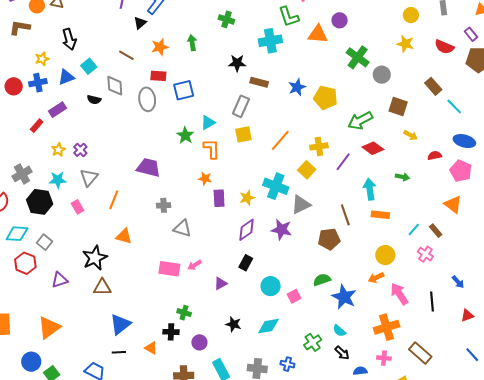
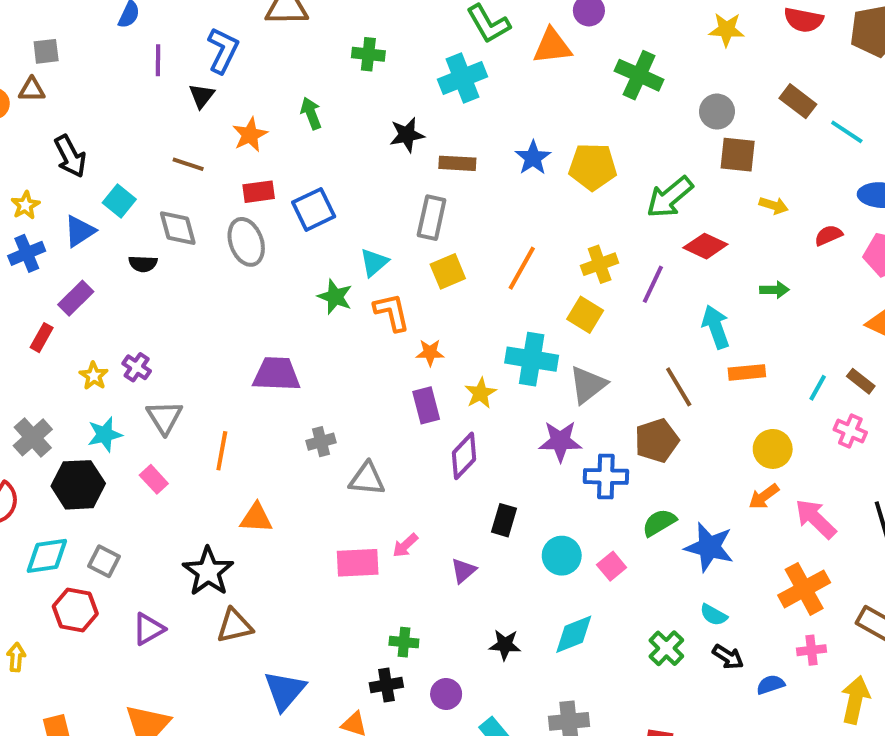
gray circle: (382, 75) -> (717, 112), moved
orange star: (205, 179) -> (430, 353), moved
purple diamond: (246, 230) -> (464, 456), moved
blue cross: (287, 364) -> (606, 476), moved, size x1.5

